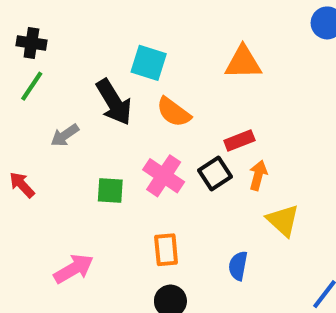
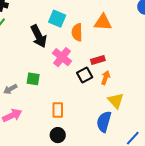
orange semicircle: (174, 112) -> (77, 32), moved, turned 48
gray arrow: (65, 135) -> (10, 89), moved
pink cross: (164, 176) -> (62, 57), moved
blue semicircle: (238, 266) -> (104, 122), moved, size x1.5

